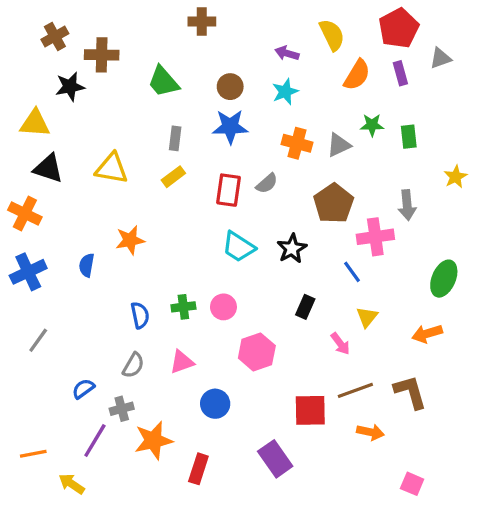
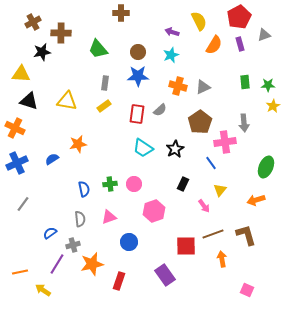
green star: (372, 125) -> (268, 85), moved
blue semicircle: (87, 265) -> (52, 159), turned 48
gray semicircle: (133, 365) -> (80, 219), turned -35
orange arrow: (370, 432) -> (222, 259), turned -112

